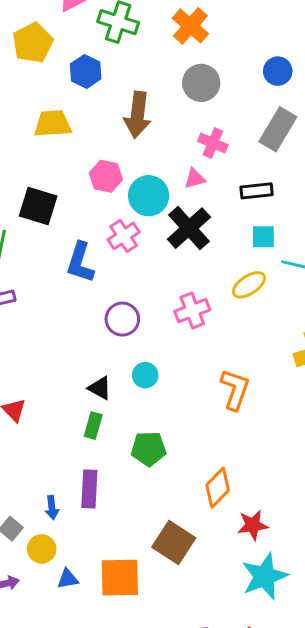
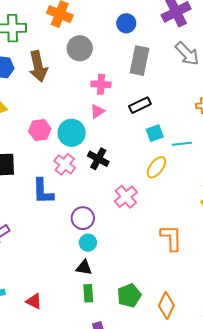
brown arrow: (138, 115) -> (38, 66), moved
black cross: (189, 228) -> (98, 159), moved, size x0.7
cyan circle: (145, 375) -> (88, 243), moved
orange diamond: (218, 488) -> (166, 306), moved

